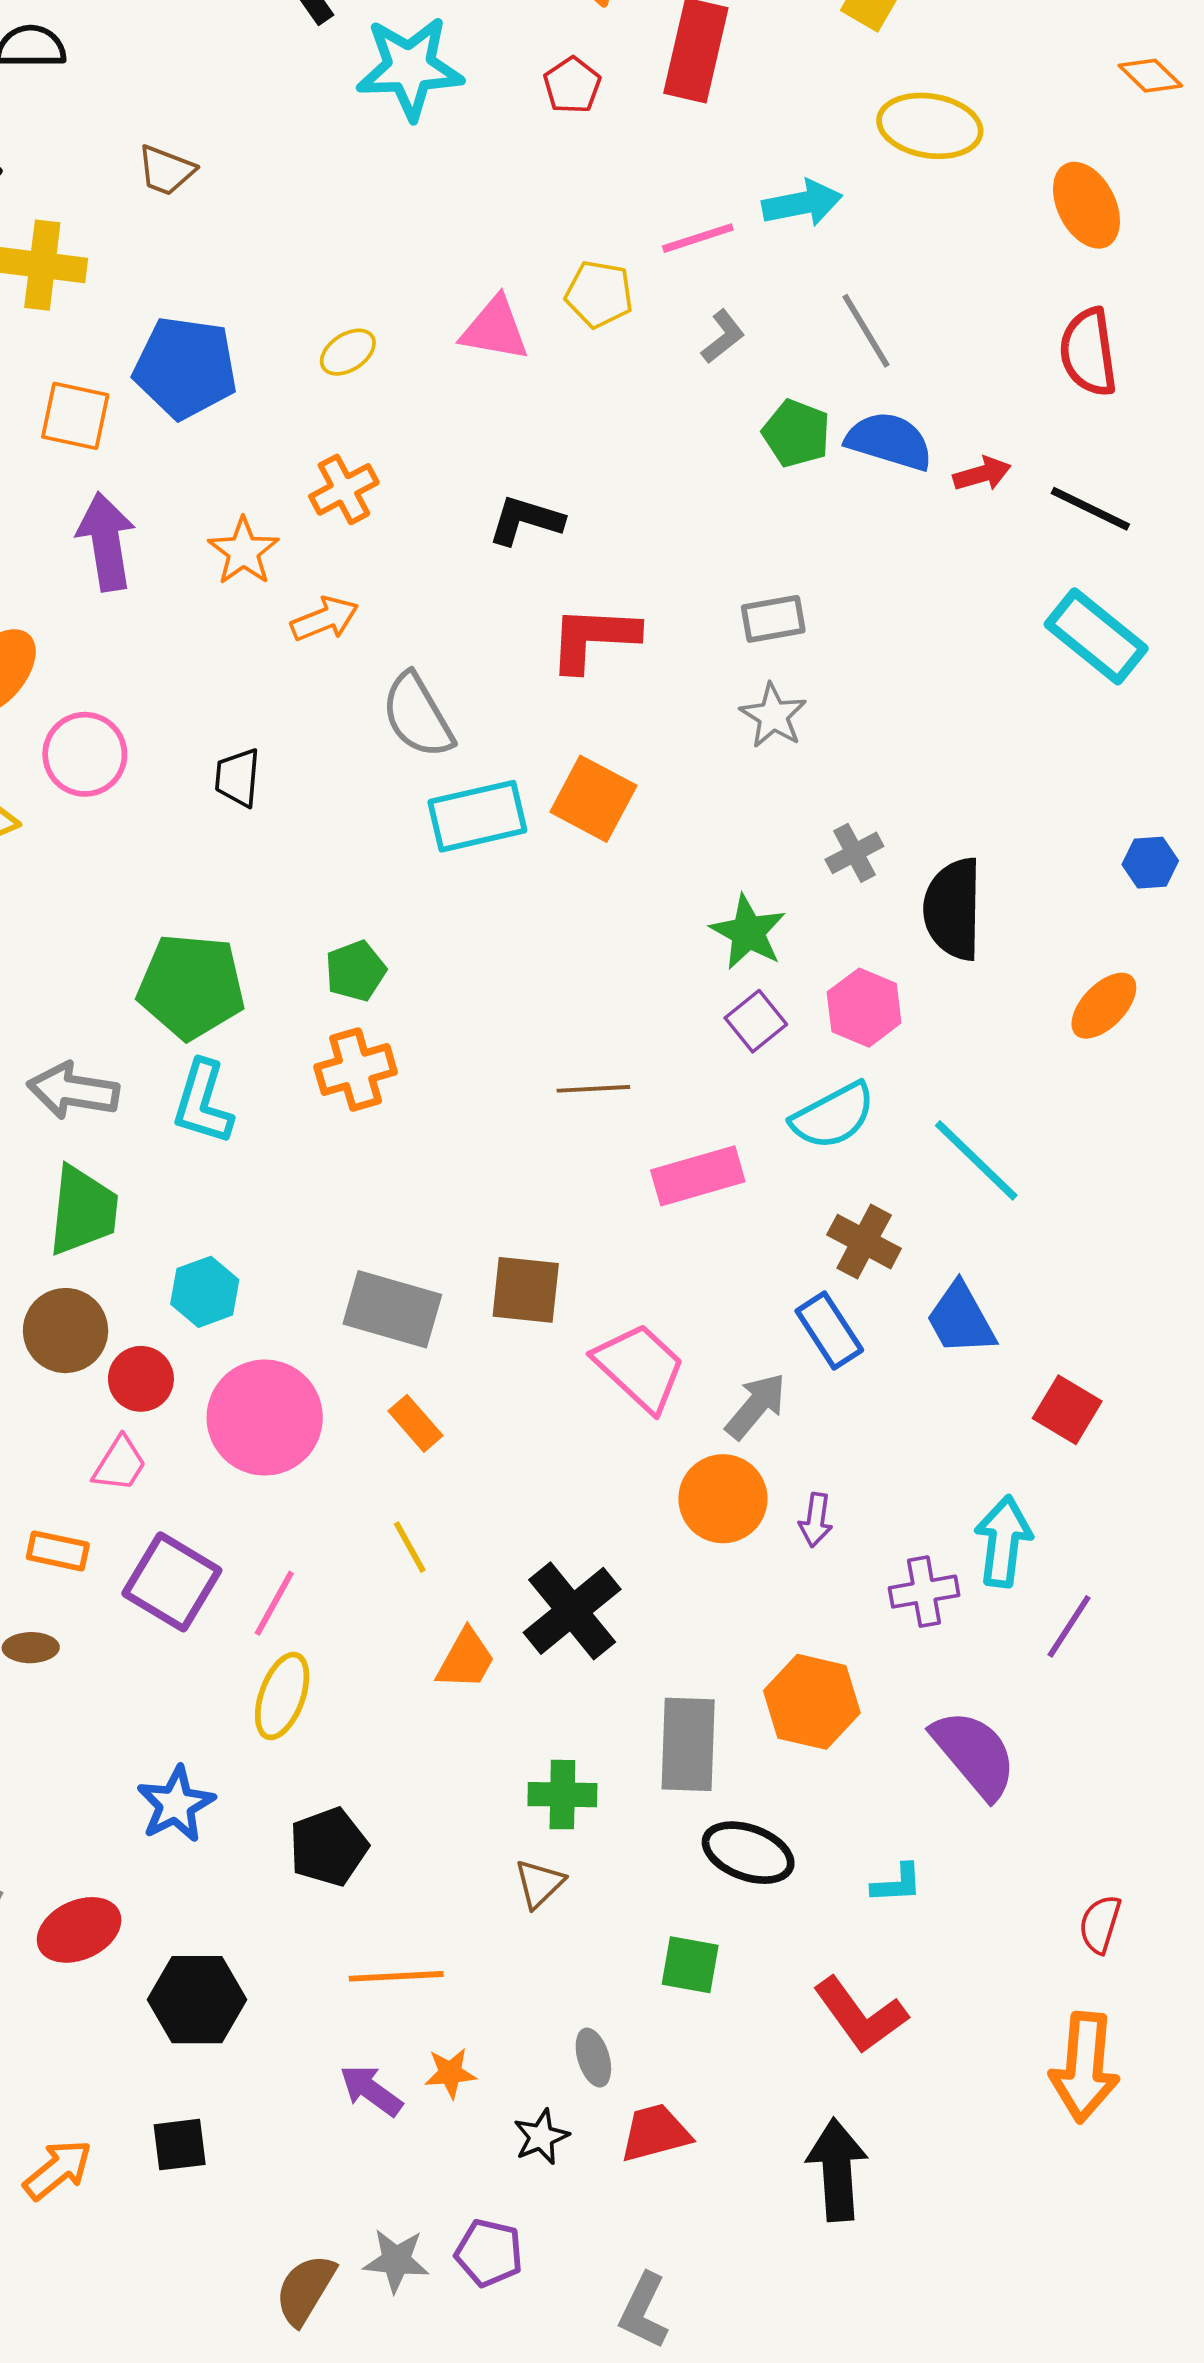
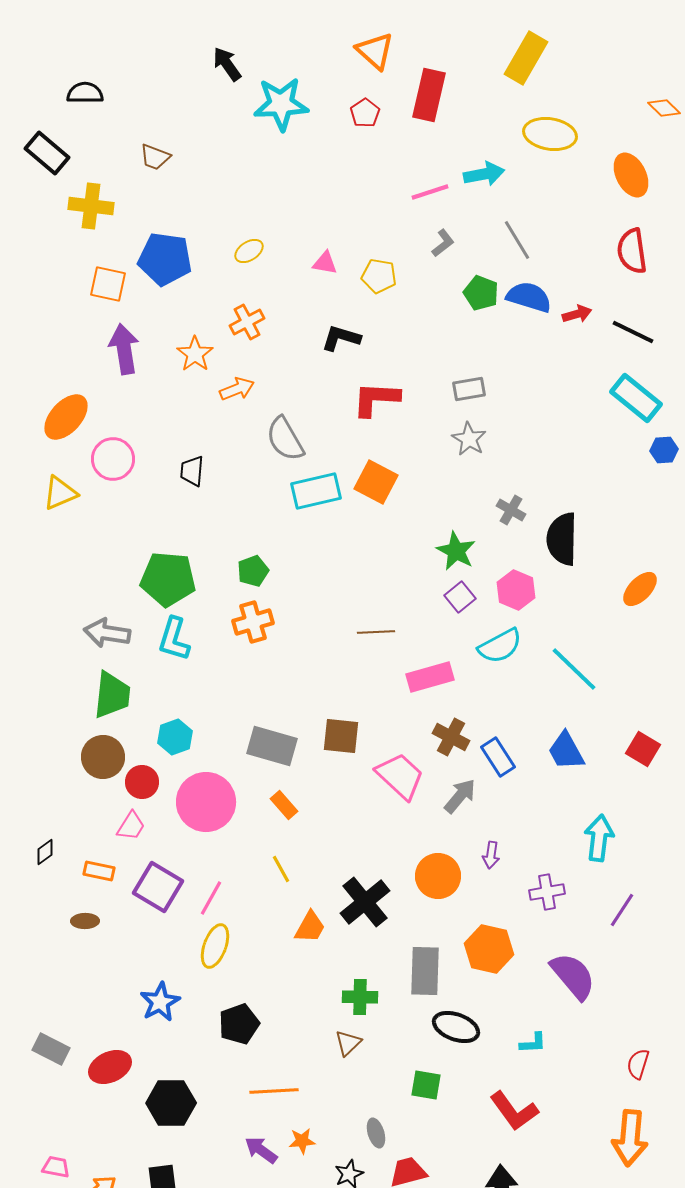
yellow pentagon: (599, 294) -> (379, 276), moved
pink triangle: (495, 329) -> (325, 263), moved, size x0.7
gray cross: (854, 853) -> (511, 510), turned -32
blue hexagon: (1150, 863) -> (664, 450), moved
brown cross: (864, 1242) -> (451, 737), moved
red square: (1067, 1410) -> (643, 749), moved
orange circle: (723, 1499) -> (438, 876), moved
cyan arrow: (1003, 1541) -> (599, 838), moved

